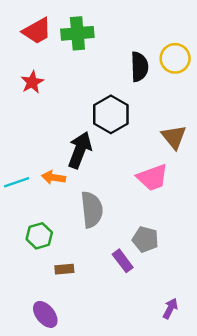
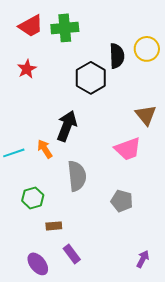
black hexagon: (111, 114) -> (91, 78), moved
orange arrow: (54, 177) -> (45, 149), turned 48
purple rectangle: (123, 261) -> (72, 254), moved

